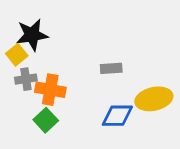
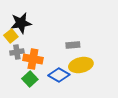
yellow ellipse: (154, 99) -> (81, 65), moved
blue diamond: (117, 116) -> (59, 75), moved, turned 30

